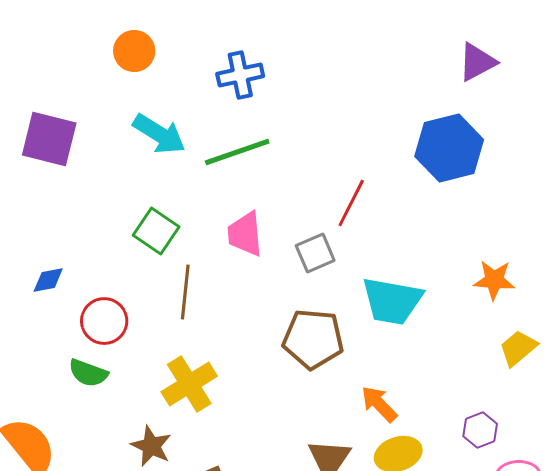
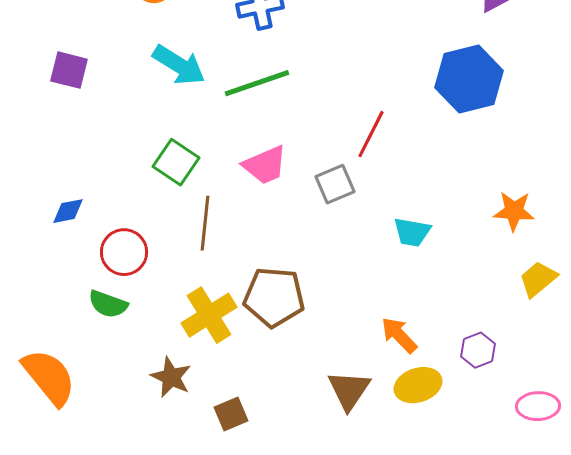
purple square: (49, 139) -> (69, 70), size x0.7
pink trapezoid: (245, 234) -> (265, 165), turned -108
cyan trapezoid: (392, 301) -> (412, 232), size x0.6
brown pentagon: (313, 339) -> (274, 297), moved
purple hexagon: (480, 430) -> (478, 350), moved

